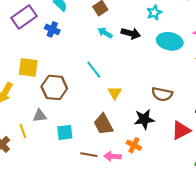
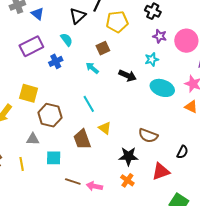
blue cross: (52, 29) -> (56, 61), turned 32
cyan arrow: (105, 33) -> (92, 68), moved
yellow triangle: (115, 93) -> (105, 128), turned -32
brown trapezoid: (103, 124) -> (82, 139), moved
yellow line: (23, 131) -> (22, 164), moved
orange cross: (134, 145) -> (127, 180), moved

